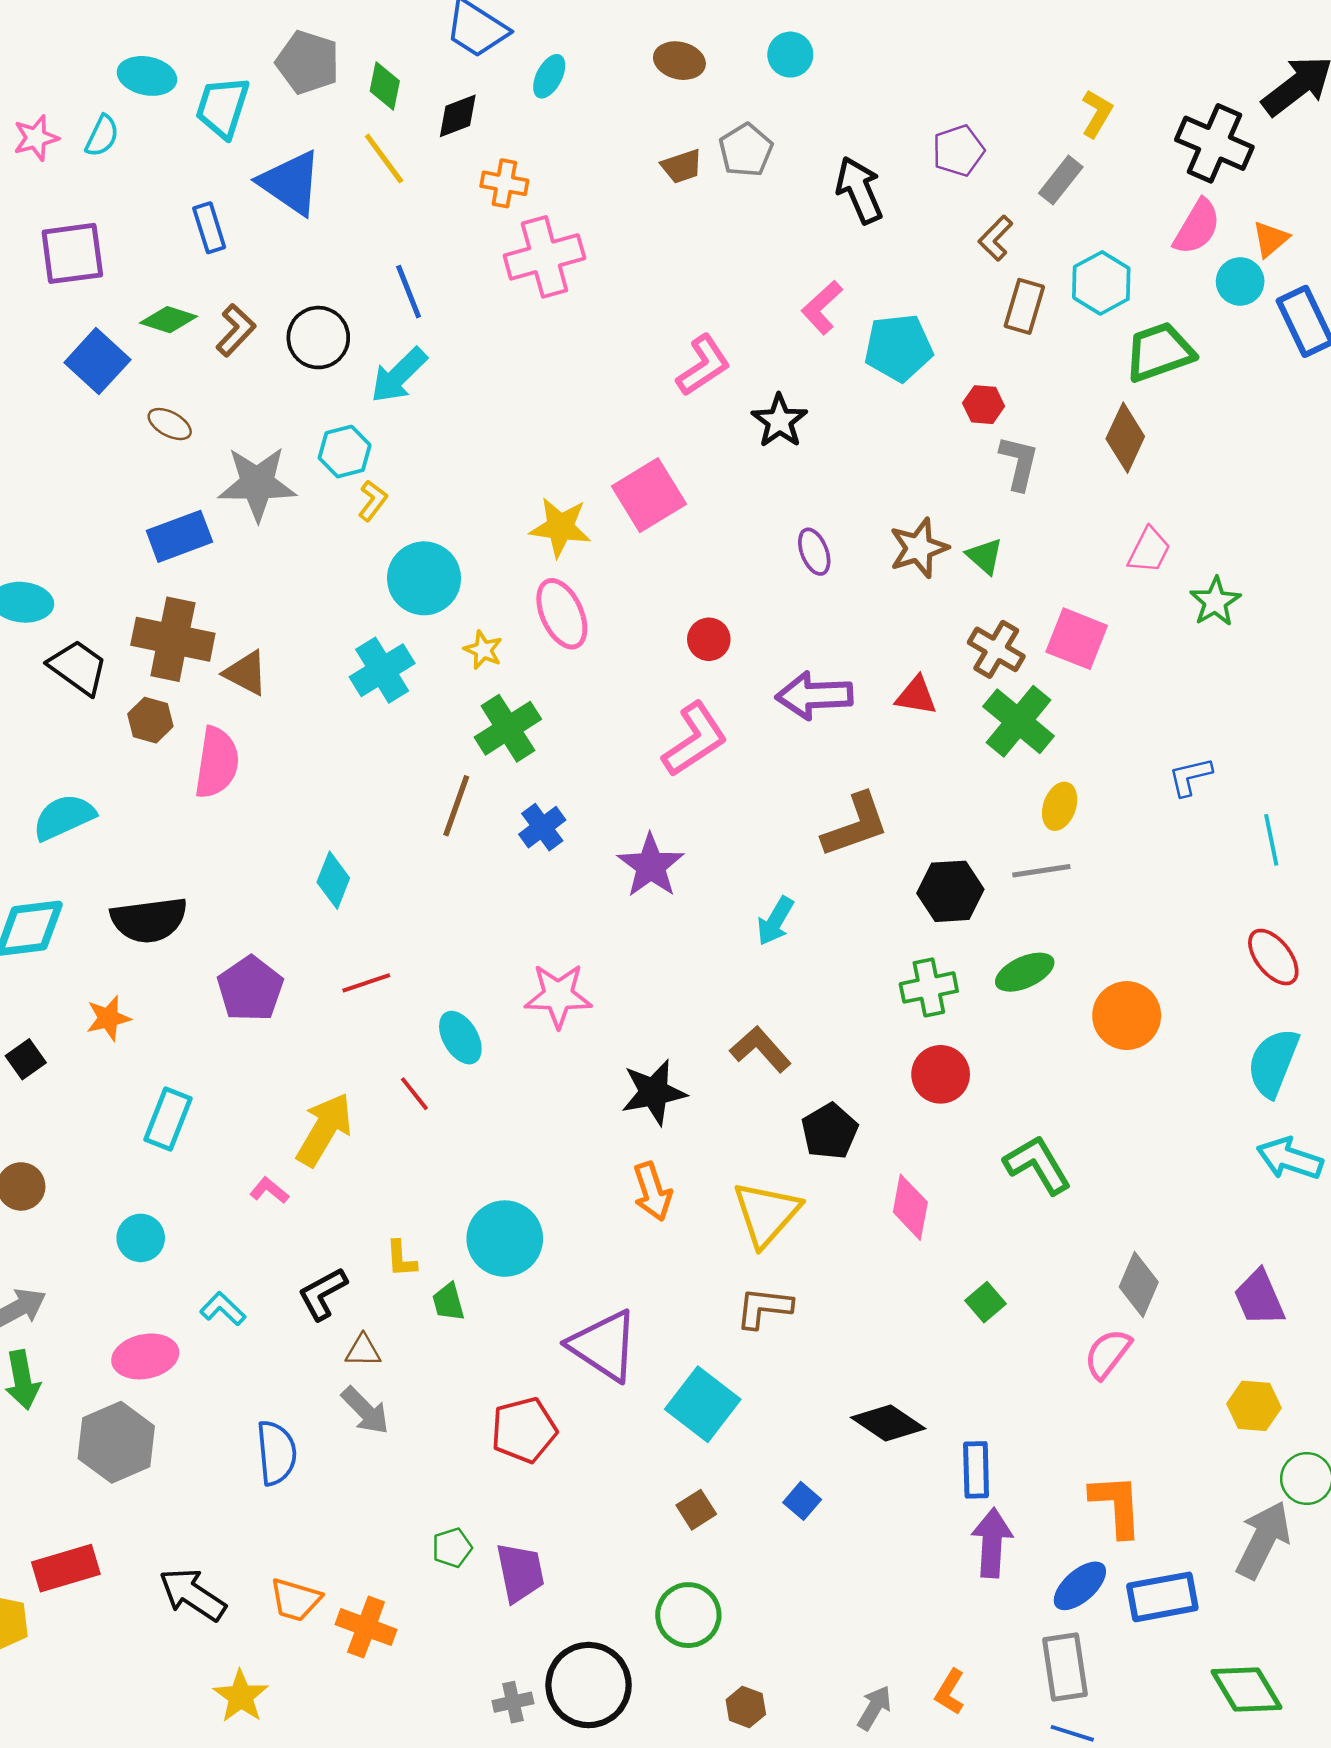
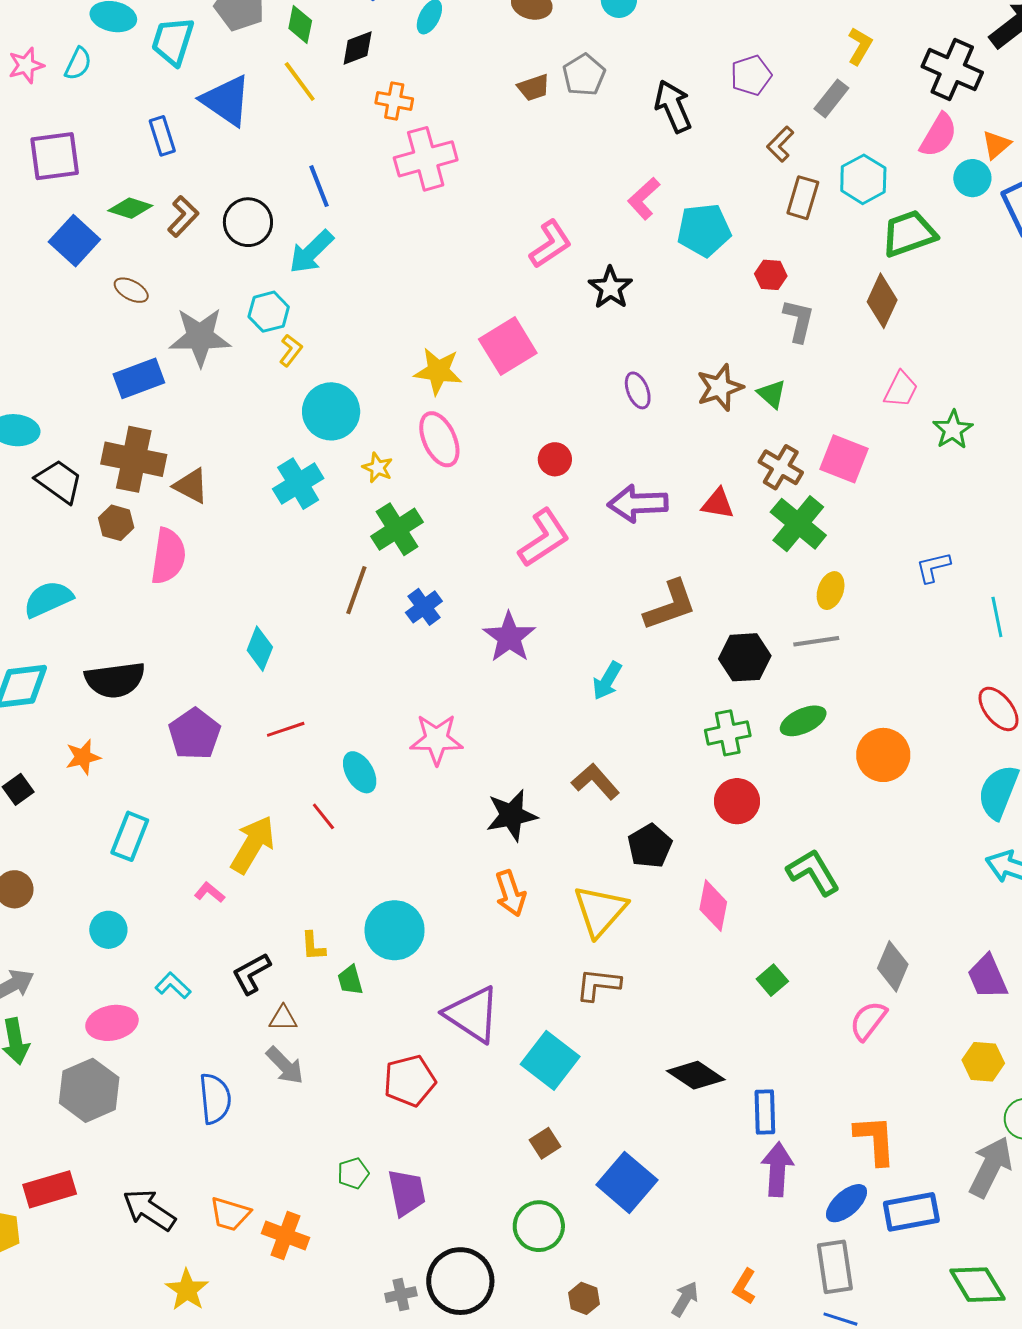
blue square: (802, 1501) -> (627, 1182), moved, size x2.0

